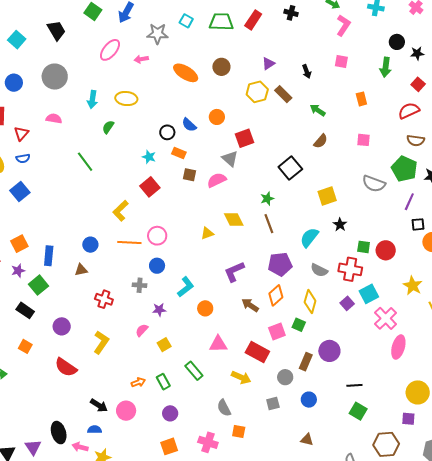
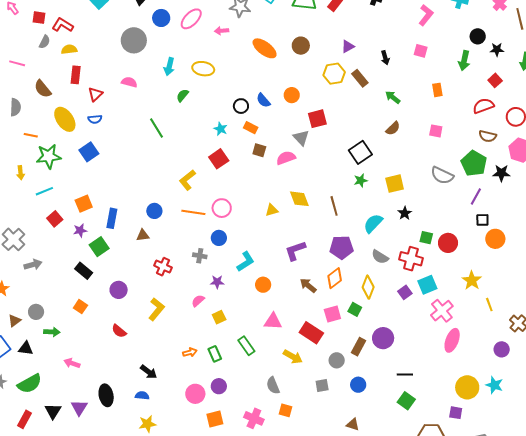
blue circle: (14, 83) -> (161, 18), moved
green star: (267, 199) -> (361, 180), moved
red semicircle: (66, 367) -> (119, 331), size x0.7
pink circle: (126, 411) -> (195, 394), moved
pink arrow: (80, 447) -> (72, 363), moved

